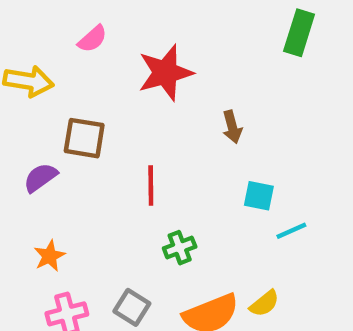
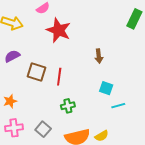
red star: (165, 73) -> (59, 30), moved, turned 30
brown square: (84, 138) -> (37, 72), moved
purple semicircle: (40, 178) -> (12, 56), moved

